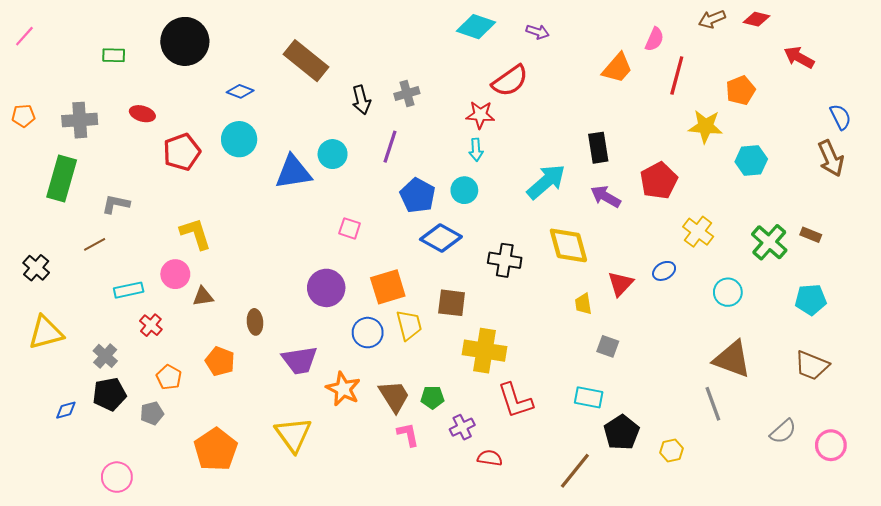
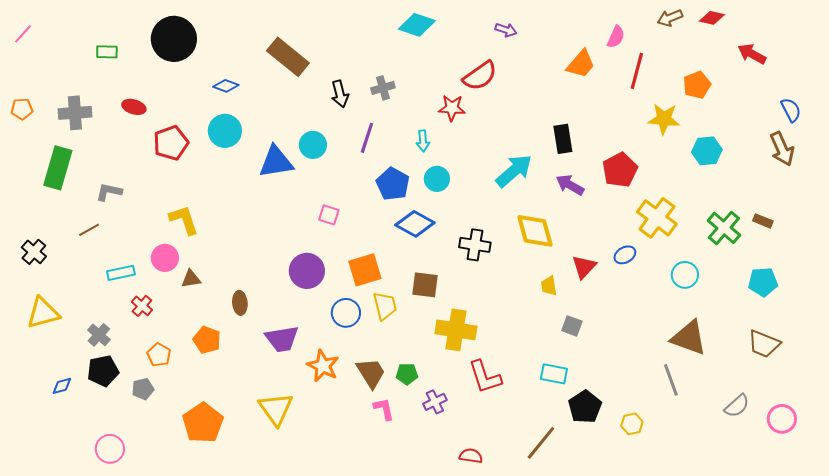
cyan diamond: (476, 27) -> (417, 25), moved
cyan arrow: (476, 150) -> (423, 141), moved
yellow cross: (698, 232) -> (657, 218), size x1.4
red semicircle: (490, 458) -> (471, 456), moved

